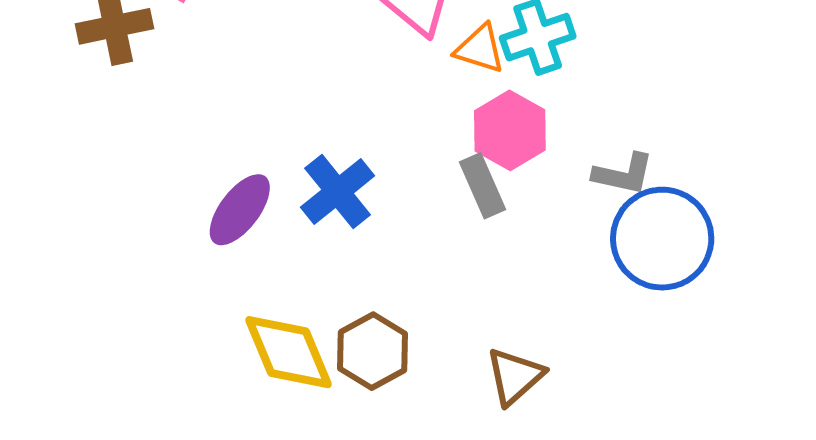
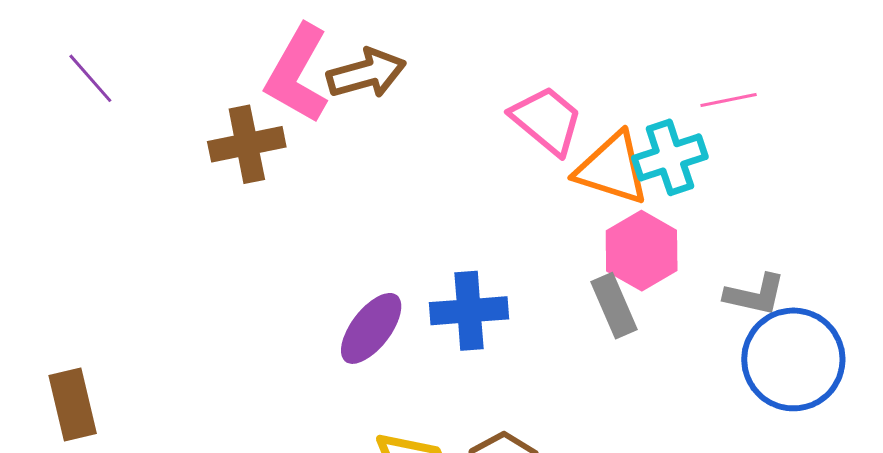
orange triangle: (480, 49) -> (612, 169), size x1.5
blue cross: (338, 192) -> (469, 311), turned 34

